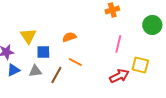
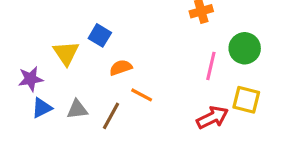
green circle: (152, 25) -> (245, 48), moved
orange semicircle: (69, 37) -> (121, 68), moved
blue square: (43, 52) -> (100, 35), moved, turned 32

